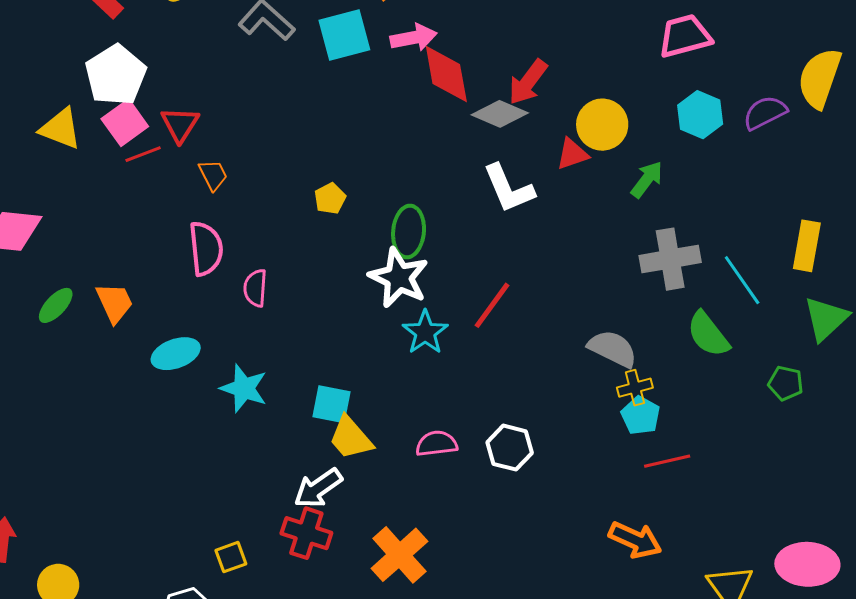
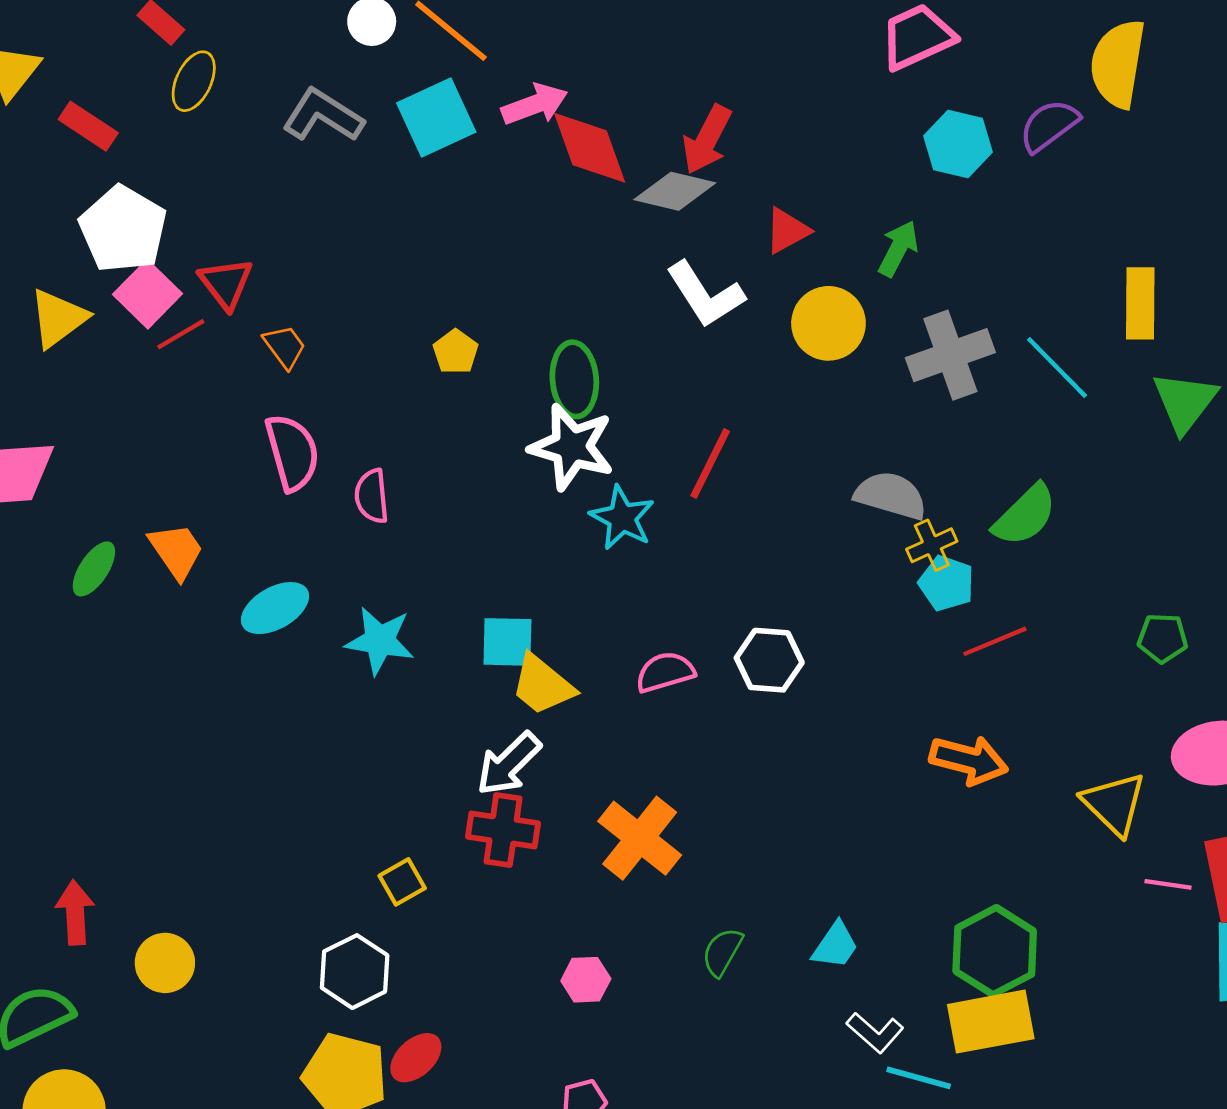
yellow circle: (602, 125) -> (828, 323), moved
yellow triangle: (61, 129) -> (58, 318), turned -48
green semicircle: (708, 334) -> (1025, 515), moved, turned -87
green pentagon: (786, 383) -> (1163, 638), moved

